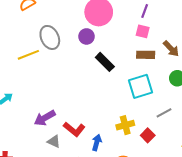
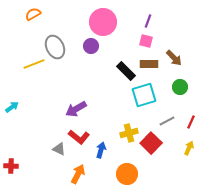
black rectangle: (105, 62) -> (126, 71), moved
purple arrow: (45, 118) -> (76, 109), moved
red square: (148, 135) -> (151, 143), size x1.5

